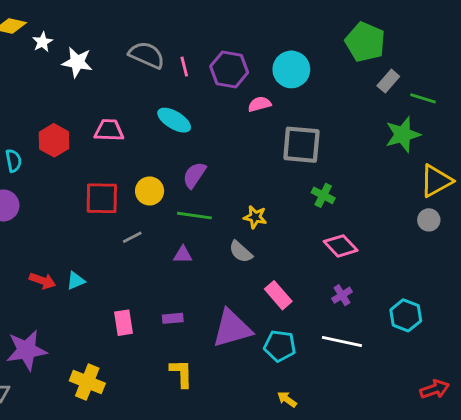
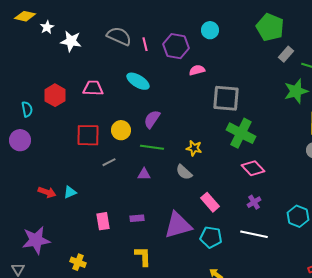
cyan circle: (291, 69) -> (210, 30), moved, size x0.7
green cross: (323, 195) -> (241, 133), size x1.8
yellow cross: (87, 382) -> (78, 262), size x0.7

